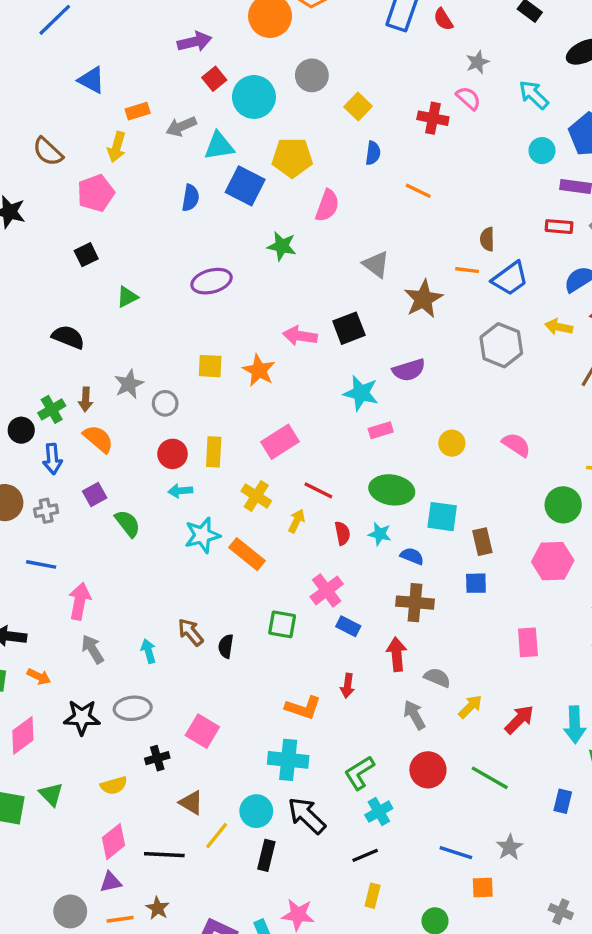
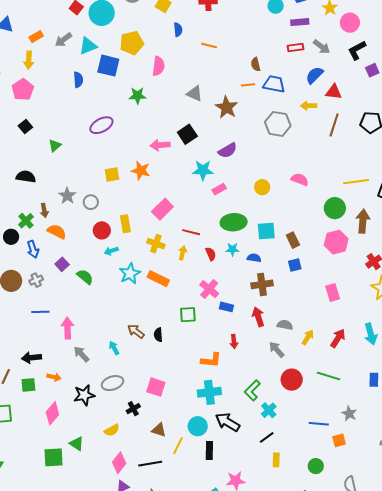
blue trapezoid: (510, 278) -> (274, 84), turned -120

